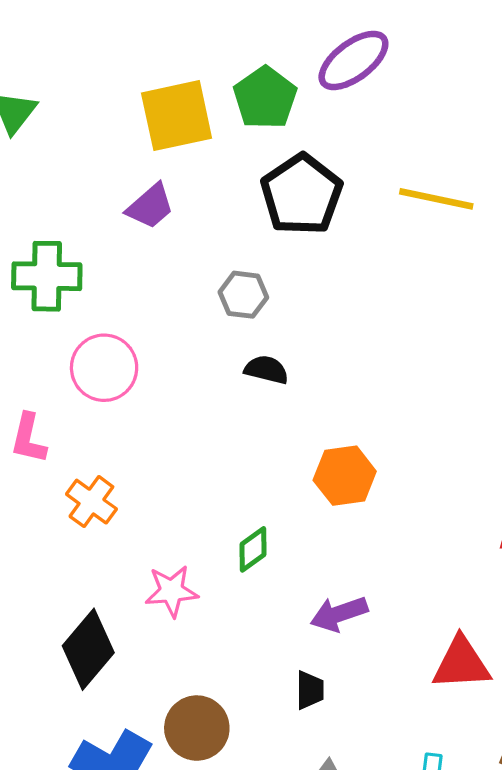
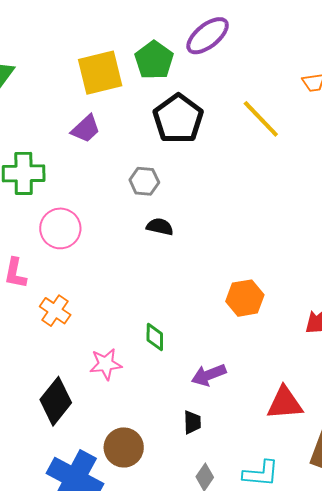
yellow line: (436, 199) -> (261, 119), turned 36
orange hexagon: (345, 476) -> (245, 298), moved
green diamond: (253, 549) -> (155, 337), turned -52

